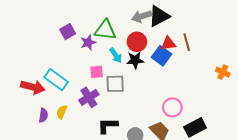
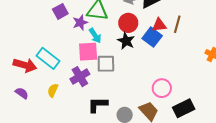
brown line: (187, 42) -> (177, 24), turned 30
cyan arrow: (116, 55) -> (95, 36), moved
black star: (135, 60) -> (126, 41), turned 30
pink square: (97, 72) -> (88, 52), size x1.5
purple semicircle: (43, 115) -> (22, 93), moved, turned -64

